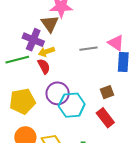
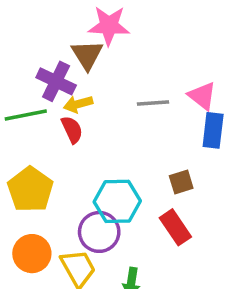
purple circle: (58, 93) -> (99, 232), moved
yellow pentagon: (22, 101) -> (30, 189), turned -30

